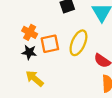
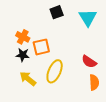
yellow ellipse: (78, 43) -> (55, 71), moved

